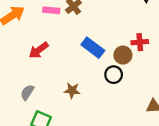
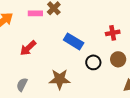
brown circle: (123, 55) -> (118, 59), moved
brown star: (72, 90) -> (60, 79), size x1.5

